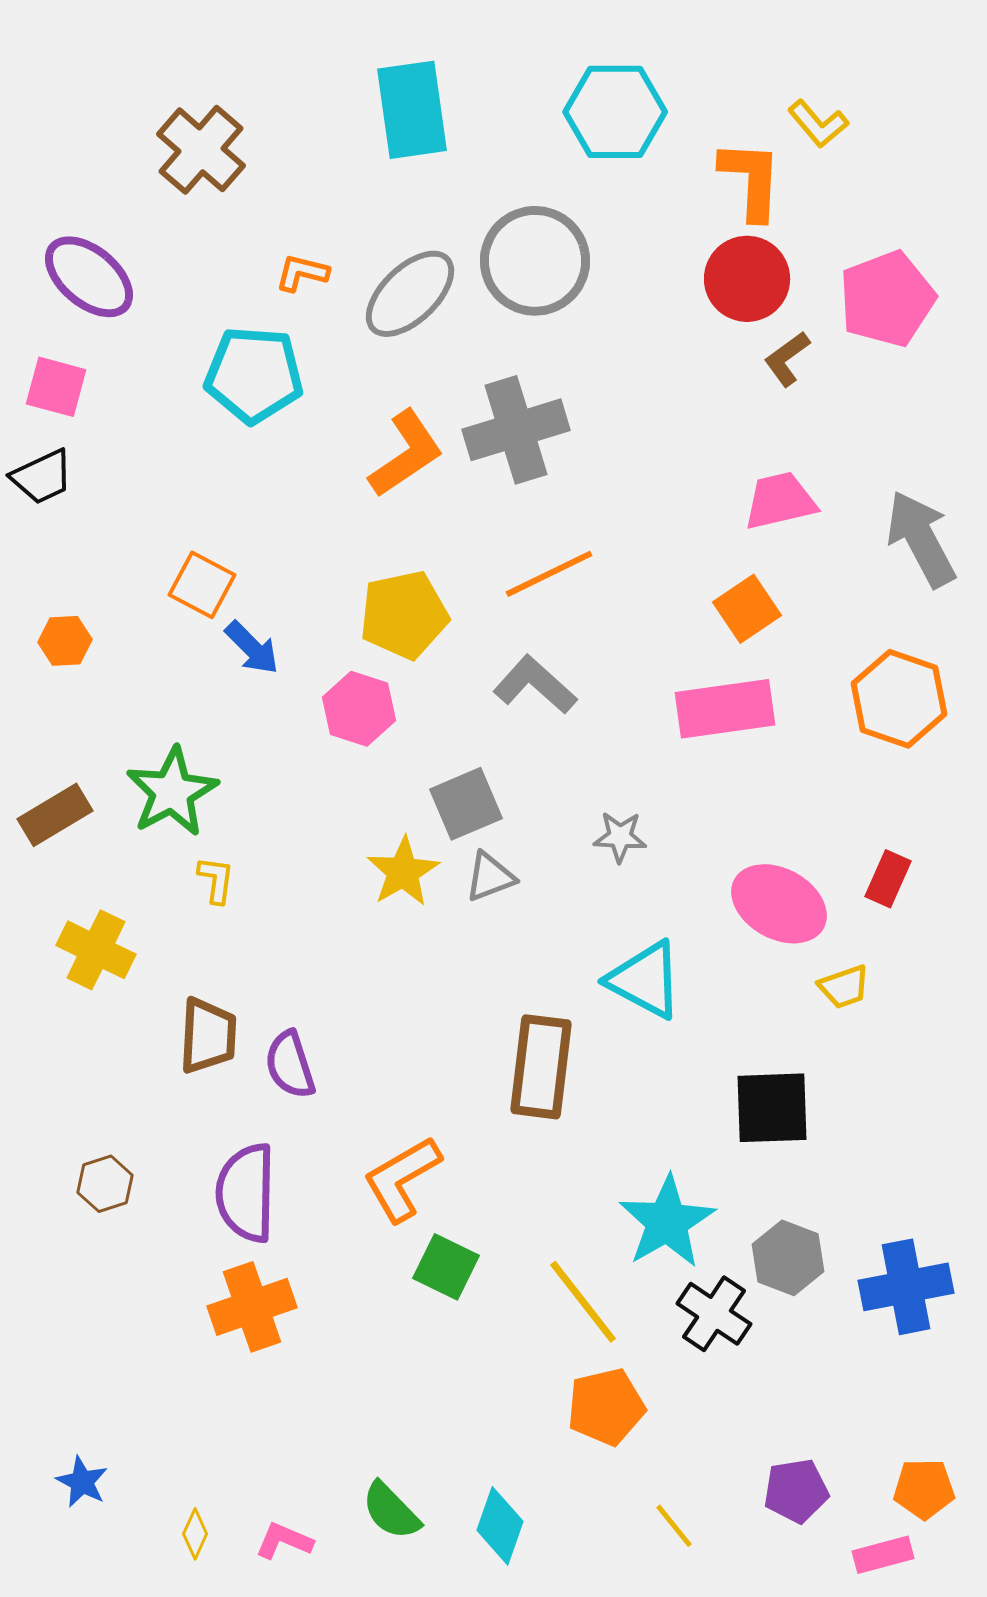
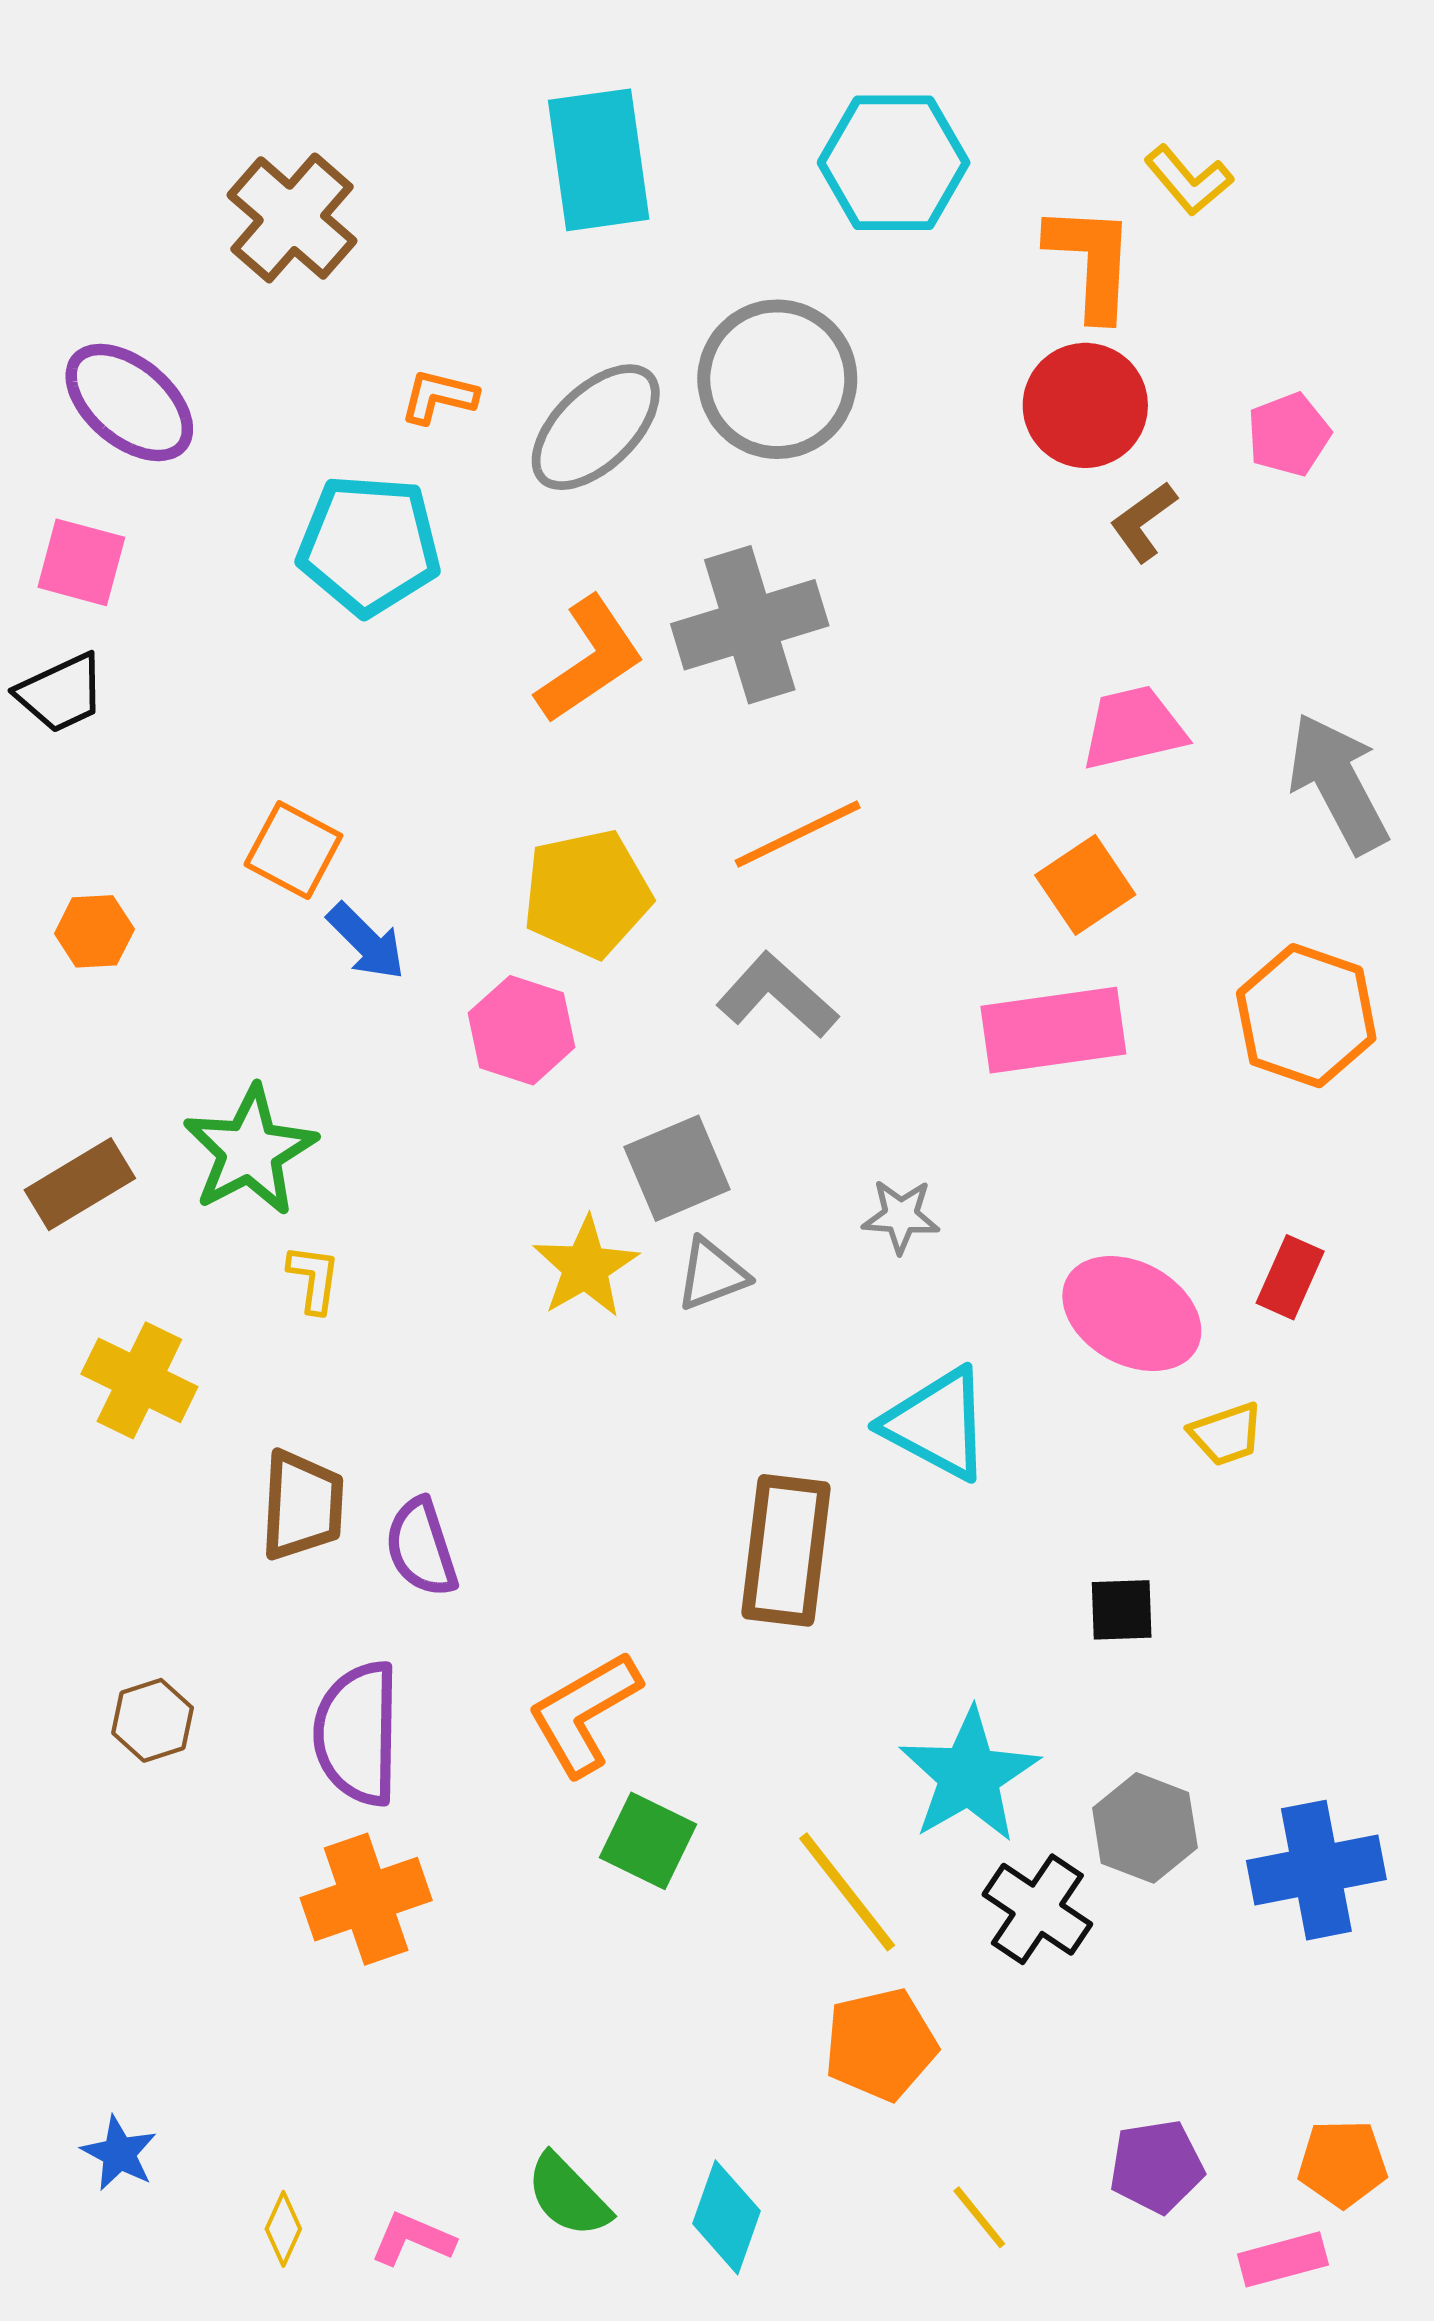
pink pentagon: (887, 299) -> (1289, 434), size x0.6
black square: (772, 1108) -> (1122, 1610), size x0.6

